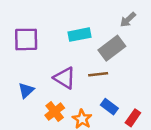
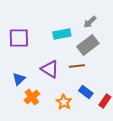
gray arrow: (128, 20) -> (90, 22), moved
orange cross: (55, 112) -> (32, 97), moved

